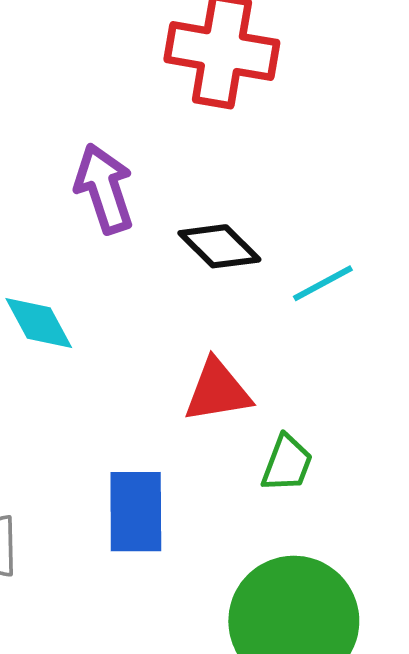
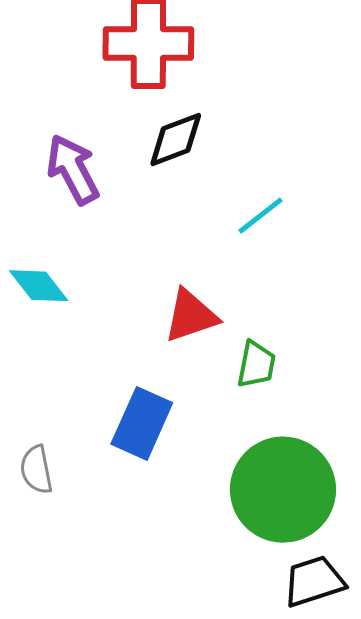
black diamond: (219, 246) -> (176, 140), moved, turned -56
blue rectangle: (136, 512) -> (142, 423), turned 34

